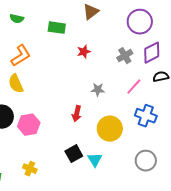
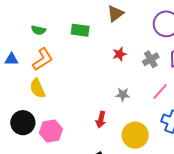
green semicircle: (17, 19) -> (38, 30), moved
red star: (84, 52) -> (120, 54), moved

